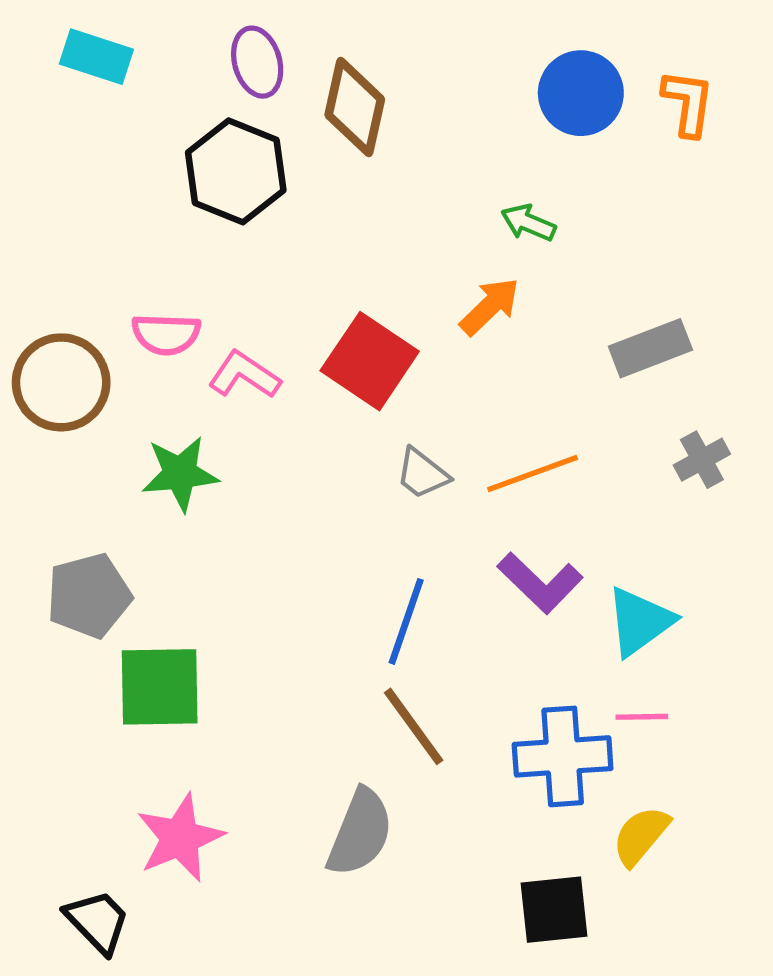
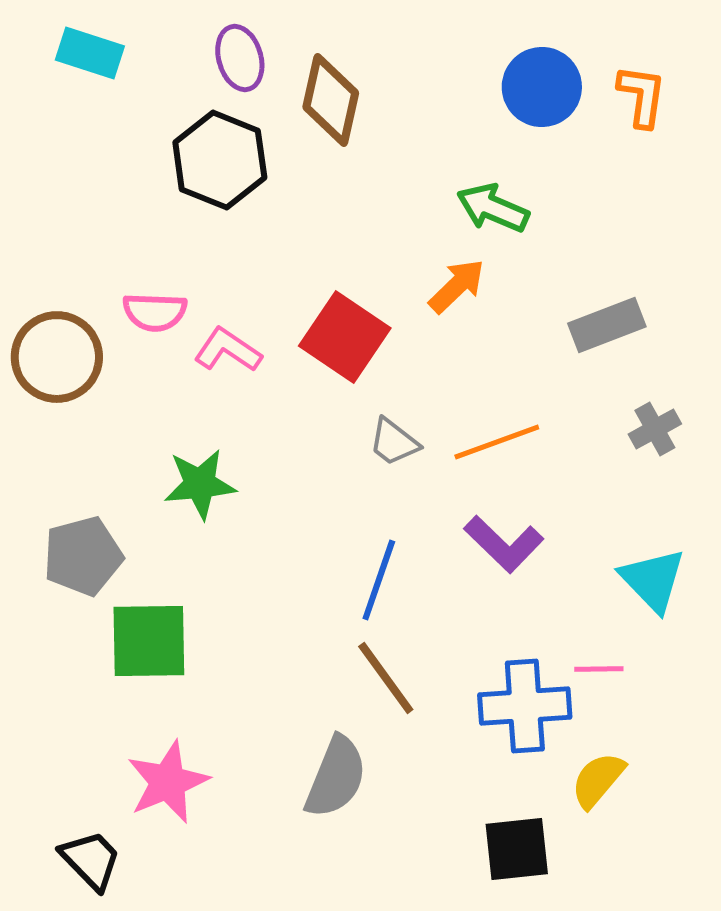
green arrow: (528, 223) -> (493, 208), size x1.4
green star: (180, 474) -> (200, 484), moved
cyan triangle: (640, 621) -> (653, 580), moved, turned -38

